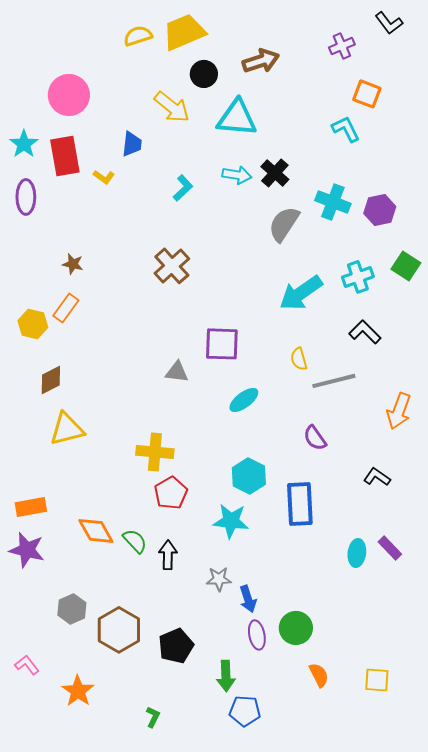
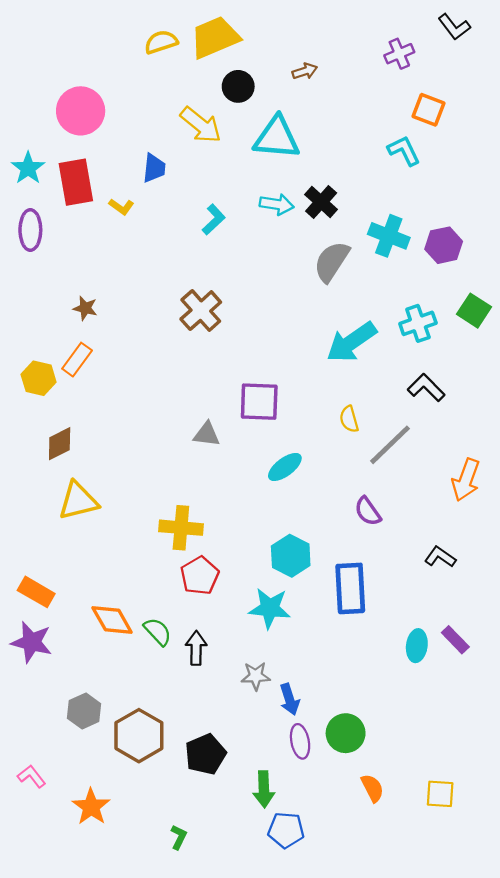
brown arrow: (261, 61) -> (305, 71), size x0.6
gray line: (334, 381) -> (390, 445), turned -30
orange rectangle: (31, 507) -> (36, 592), turned 40

